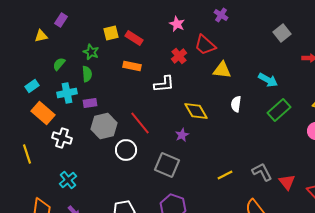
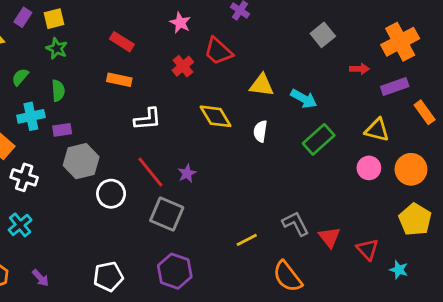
yellow square: (111, 33) -> (54, 19), moved
green star: (91, 52) -> (57, 48), moved
yellow triangle: (222, 70) -> (262, 85), moved
white L-shape: (164, 84) -> (148, 119), moved
yellow diamond: (196, 111) -> (216, 116), moved
red line: (140, 123) -> (150, 172), moved
yellow line: (225, 175) -> (247, 240), moved
cyan cross: (68, 180) -> (20, 225), moved

